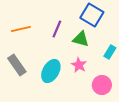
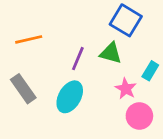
purple line: (57, 29) -> (78, 59), moved
pink star: (79, 65) -> (126, 89), moved

